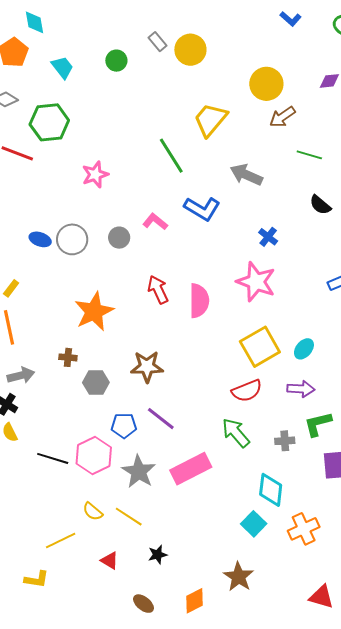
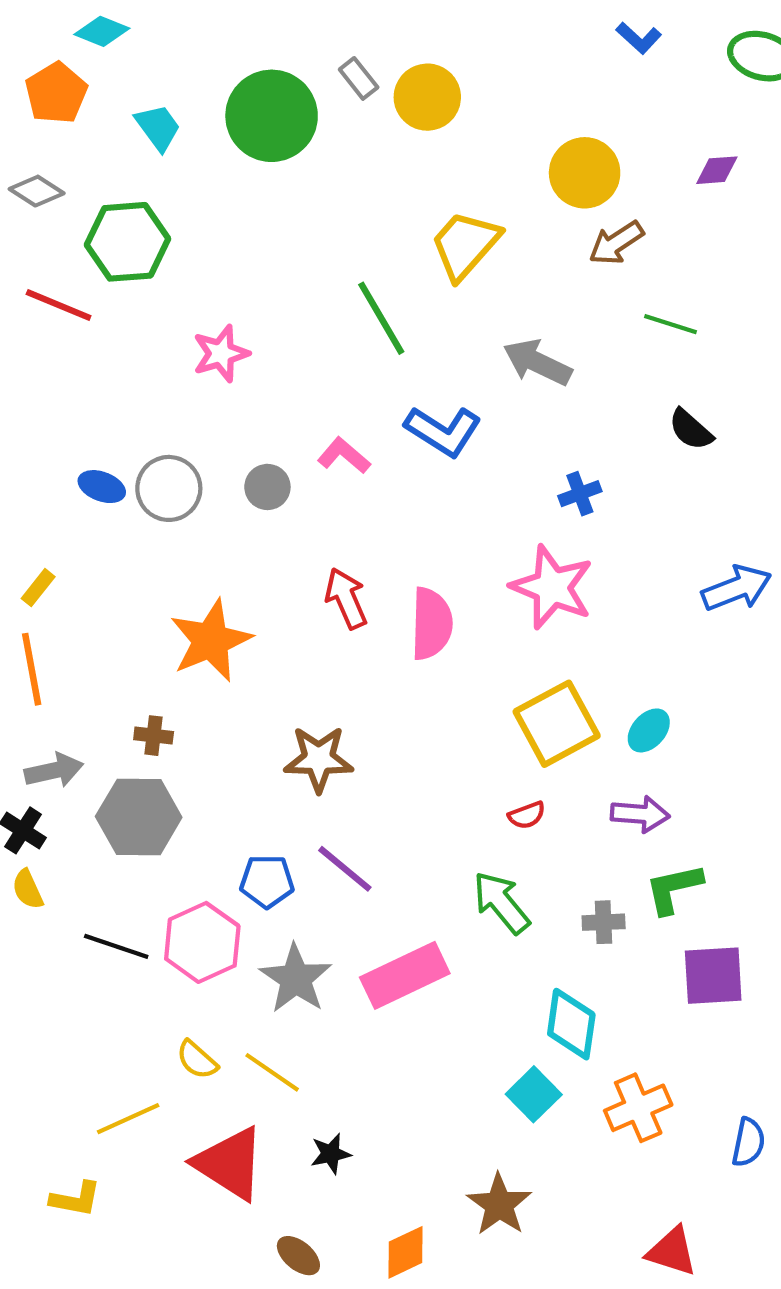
cyan diamond: (35, 22) -> (102, 31), turned -60
green circle: (116, 61) -> (272, 116), size x2.0
blue cross: (268, 237) -> (580, 494), turned 30
gray hexagon: (96, 382) -> (139, 817), moved, size x1.5
red semicircle: (247, 391) -> (527, 815), size x0.6
red triangle: (110, 561) -> (230, 1163), size x2.0

